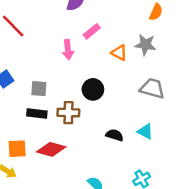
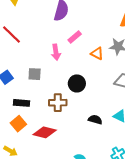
gray square: (39, 89) -> (35, 74), moved
black rectangle: (37, 113) -> (22, 103), moved
orange square: (17, 149) -> (18, 124), moved, turned -35

